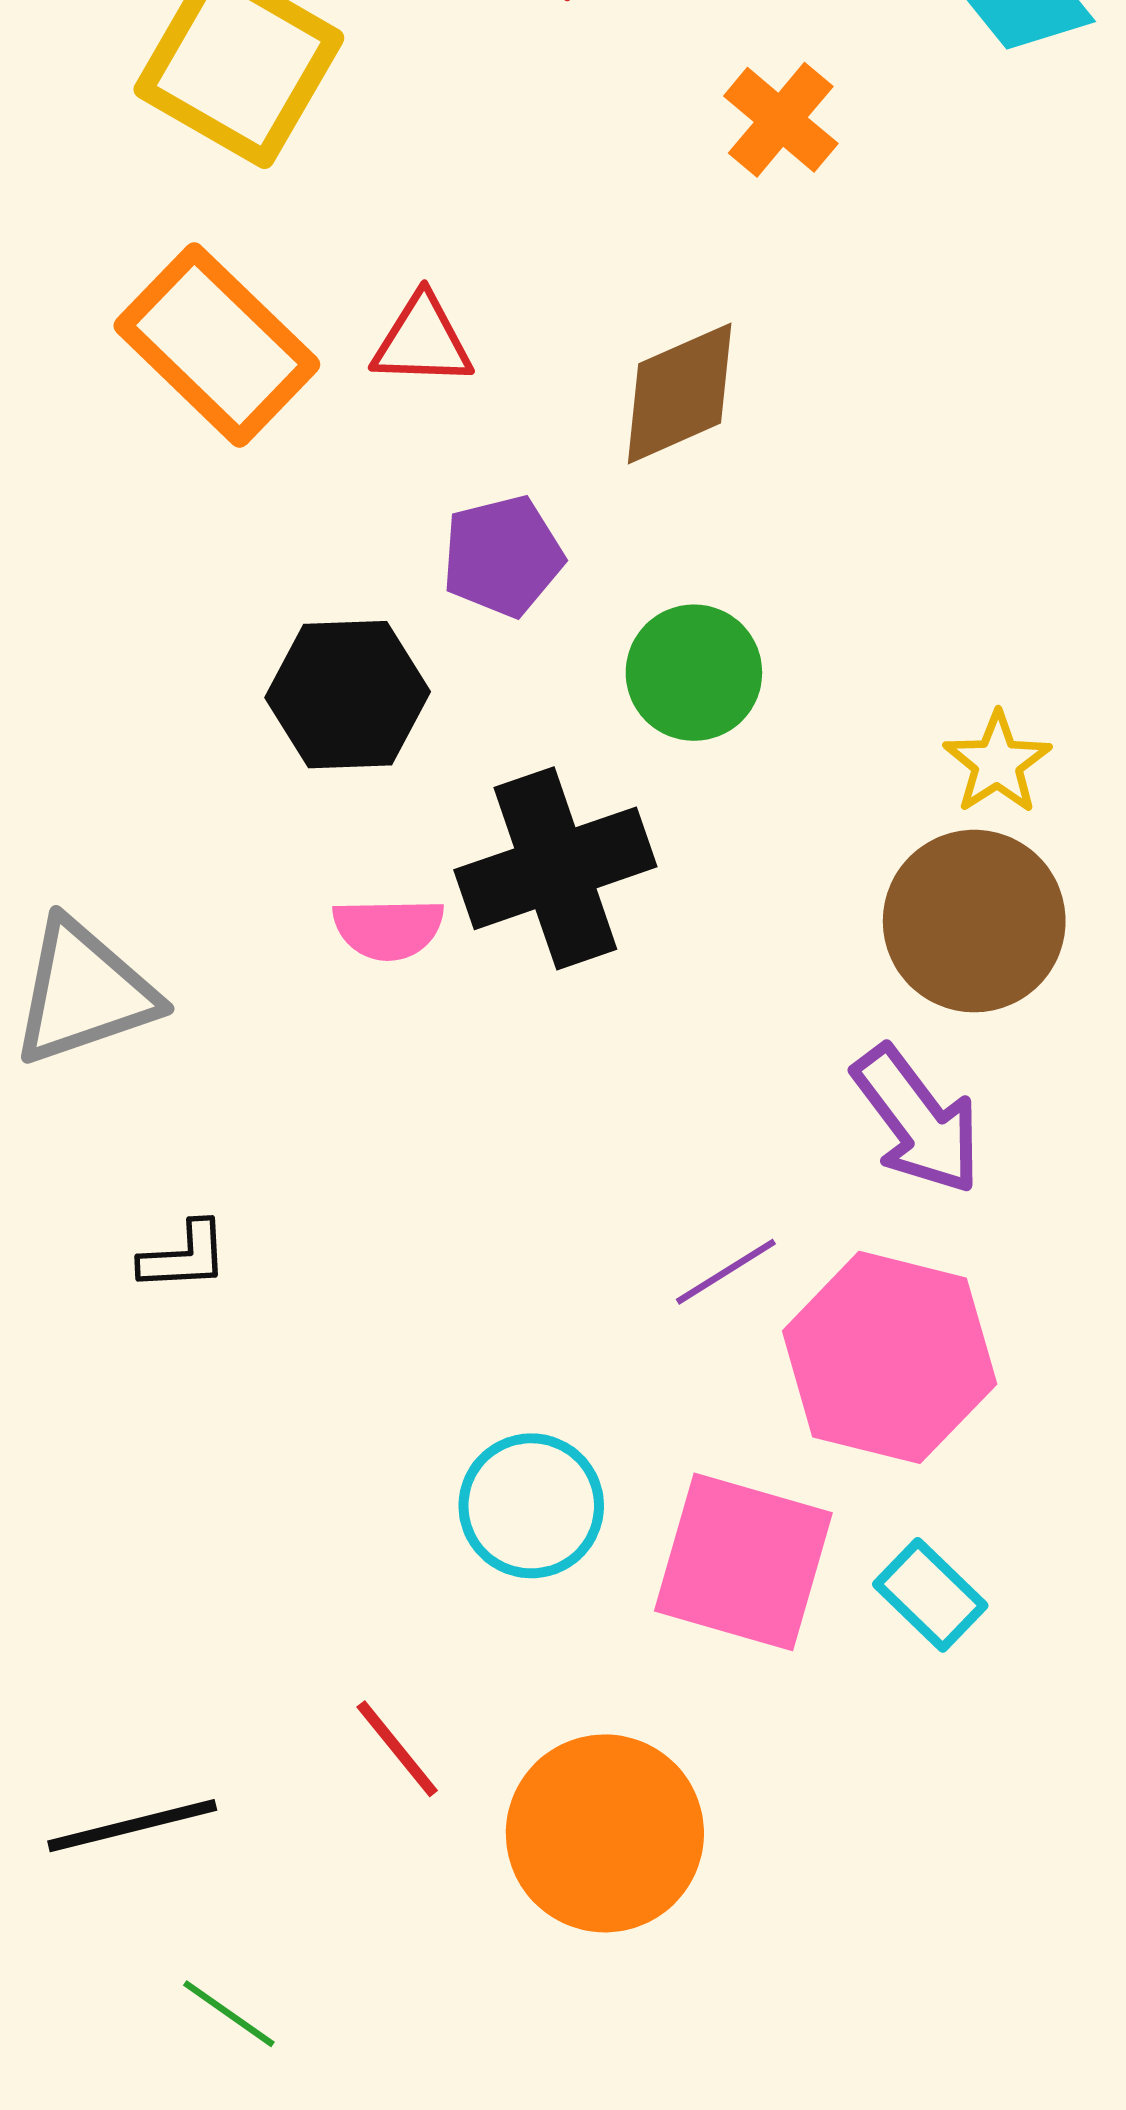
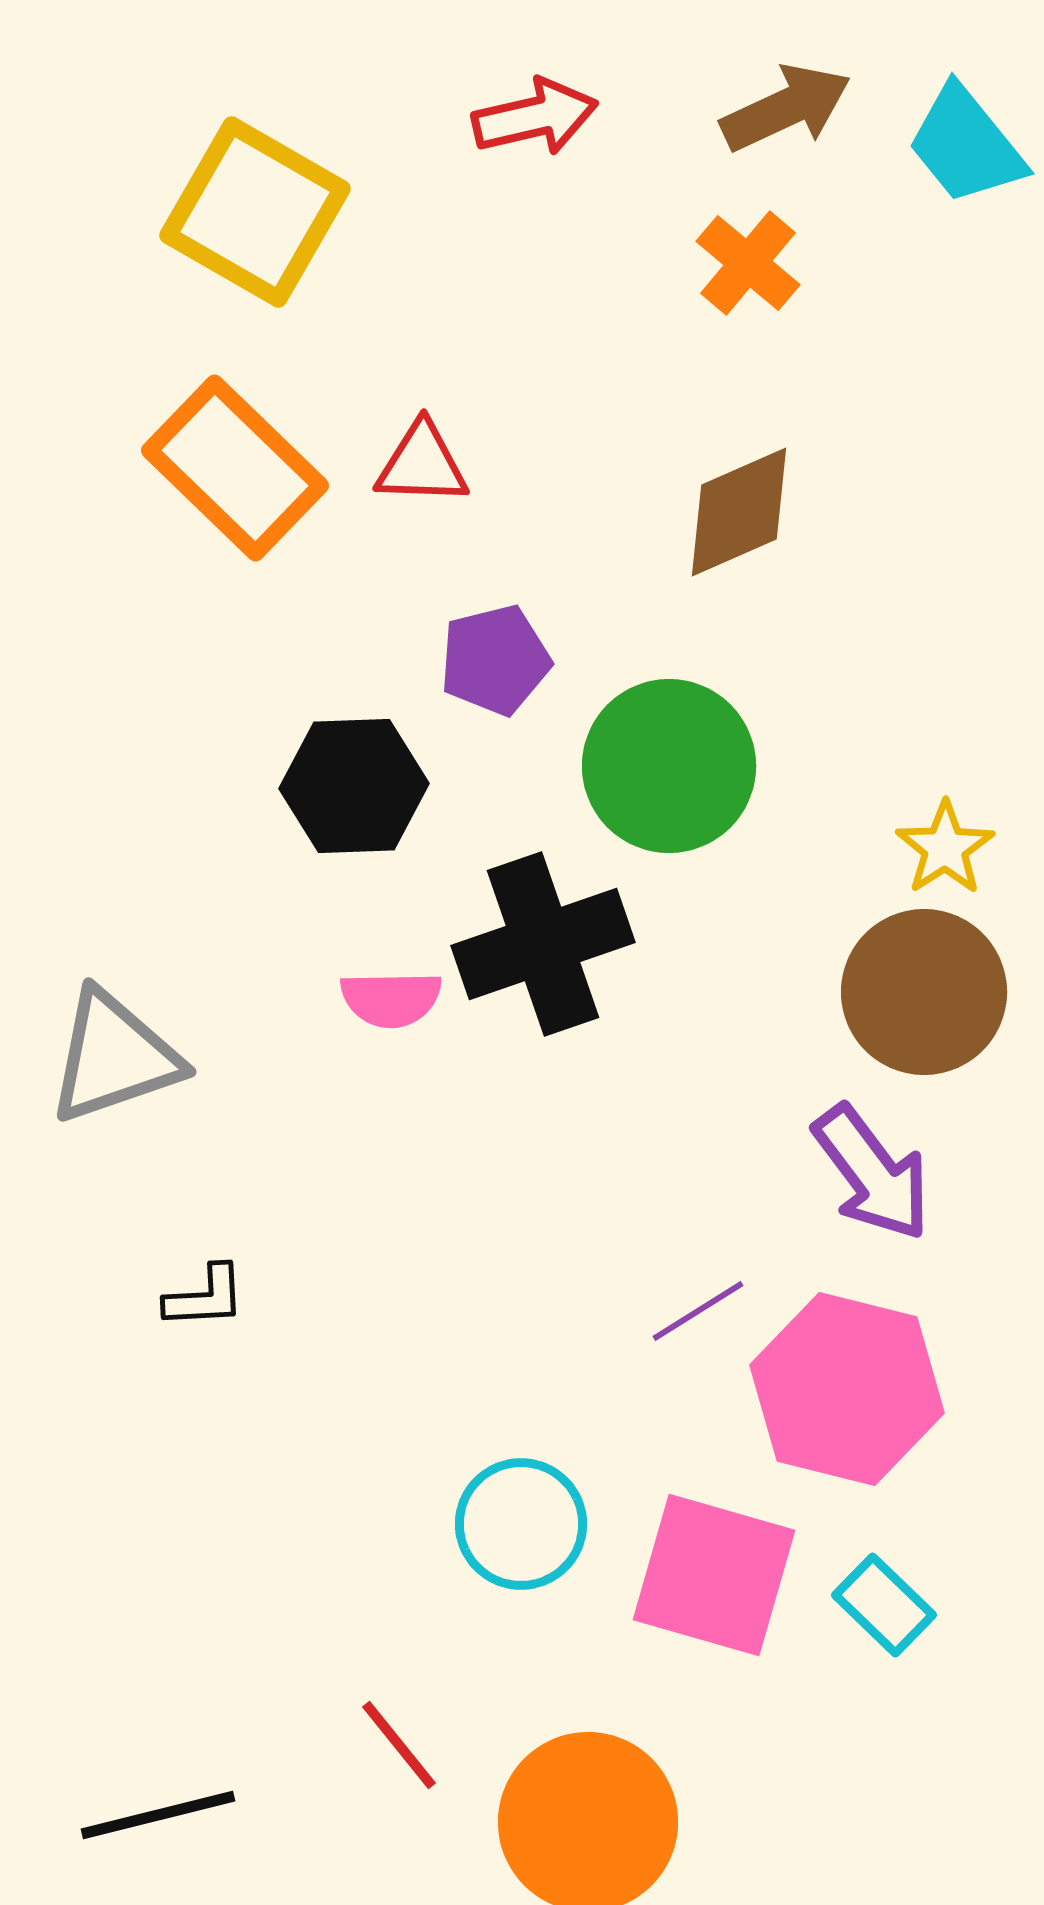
brown diamond: (680, 393) -> (739, 512), moved
green circle: (694, 673) -> (669, 766), size x1.4

